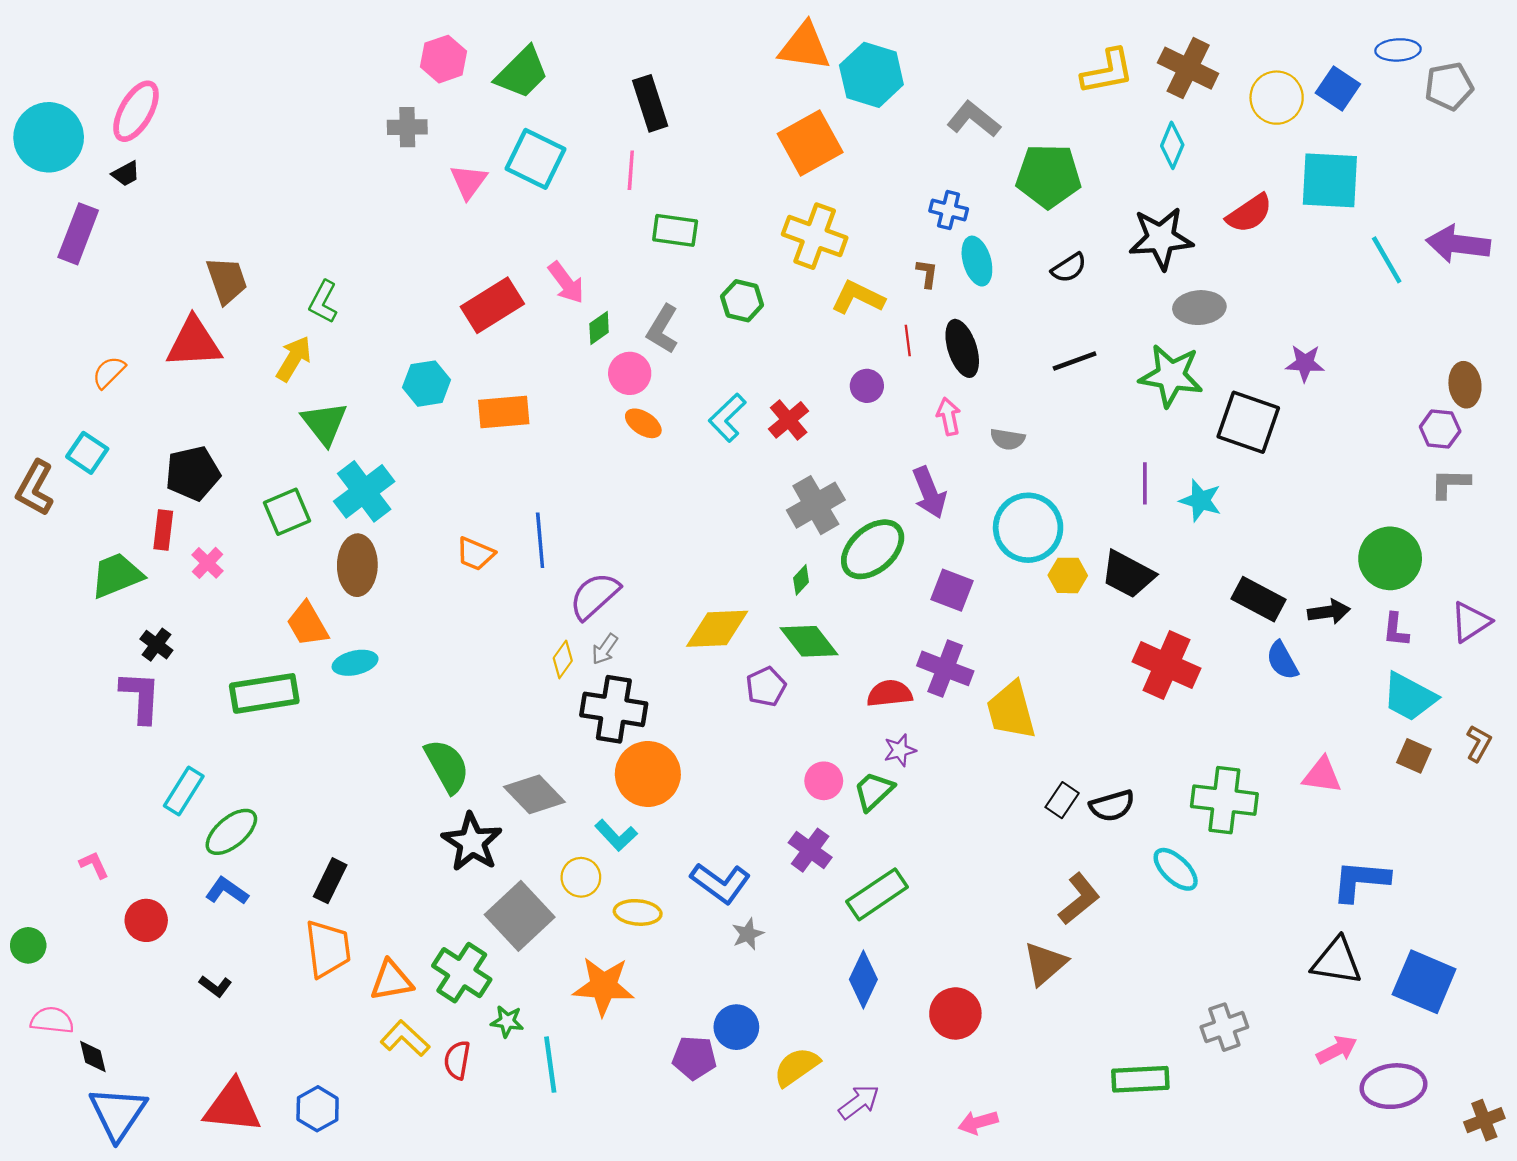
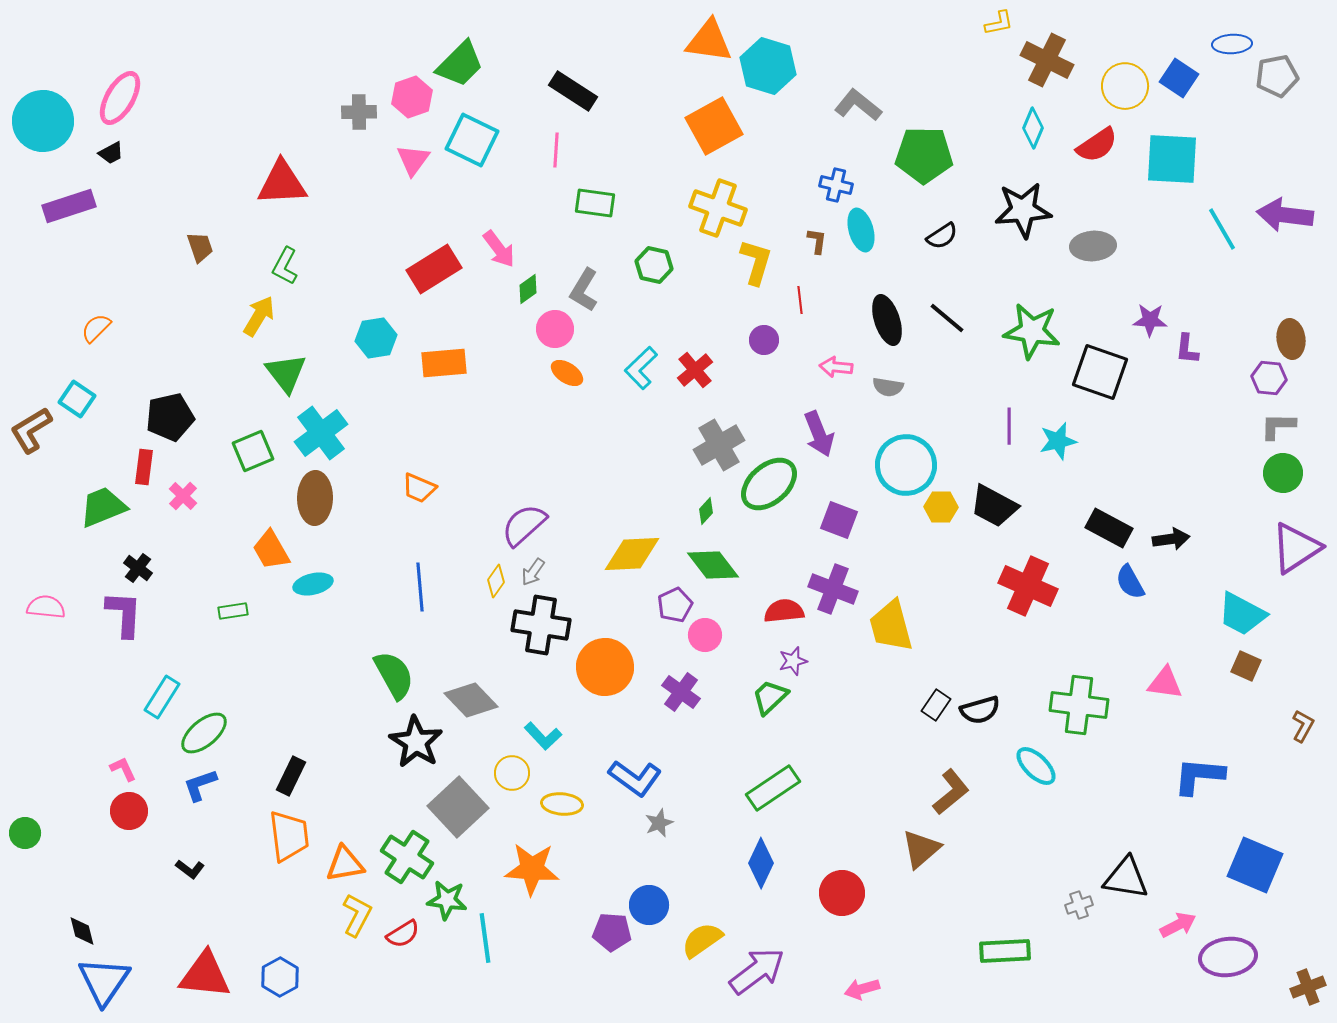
pink hexagon: (444, 59) -> (412, 97), moved
yellow L-shape: (1107, 71) -> (999, 23), moved, size x0.6
black rectangle: (650, 103) -> (573, 91), turned -39
red semicircle: (1249, 213) -> (1097, 145), moved
purple rectangle: (78, 234) -> (69, 206), turned 51
brown trapezoid: (227, 280) -> (200, 247), size x0.7
yellow L-shape: (858, 297) -> (756, 262), turned 81
gray ellipse: (1199, 308) -> (1093, 246), moved
red triangle: (194, 343) -> (282, 183), moved
black ellipse: (962, 348) -> (887, 320), moved
black line: (1075, 361) -> (947, 318), turned 60
pink arrow: (949, 417) -> (836, 367), turned -72
brown L-shape: (35, 488) -> (31, 430), turned 30
cyan star: (1201, 500) -> (1058, 441), turned -30
blue line: (540, 540) -> (420, 587), moved
green circle: (1390, 558) -> (1283, 473), moved, size x0.7
purple triangle: (1471, 622) -> (1296, 548), size x1.4
purple L-shape: (1396, 630) -> (1187, 349), moved
green rectangle: (264, 693) -> (233, 611), size x0.5
brown L-shape: (1479, 743) -> (1303, 726), moved
orange circle: (648, 774) -> (605, 667), moved
pink circle: (824, 781) -> (705, 635), moved
purple cross: (810, 850) -> (681, 692), moved
pink L-shape: (94, 865) -> (123, 769), moved
blue L-shape: (227, 891) -> (200, 785), turned -54
black triangle: (1337, 961) -> (1126, 878), moved
pink semicircle: (52, 1020) -> (46, 607), moved
green star: (507, 1021) -> (447, 900), size x1.4
gray cross: (1224, 1027) -> (1079, 905), size x0.7
yellow L-shape: (405, 1038) -> (357, 915), turned 75
red semicircle: (457, 1060) -> (403, 934), turned -132
purple arrow: (859, 1102) -> (757, 971), size x1.5

